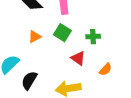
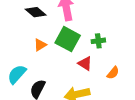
green square: (62, 33) -> (68, 39), size x1.4

